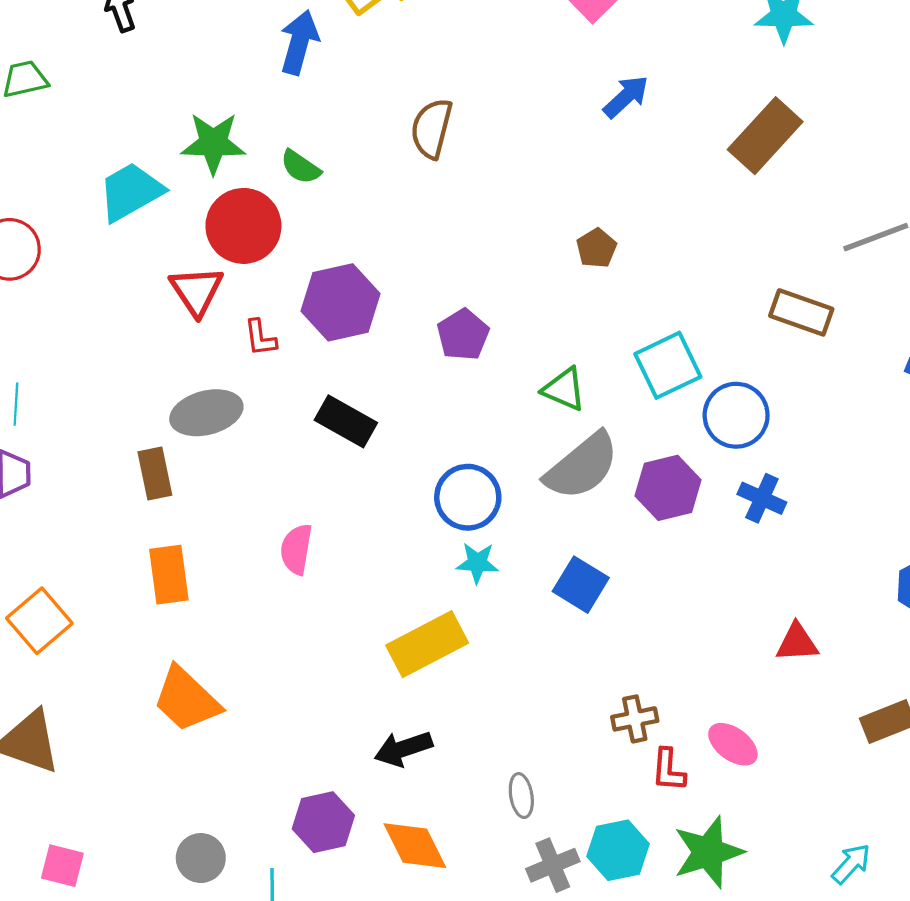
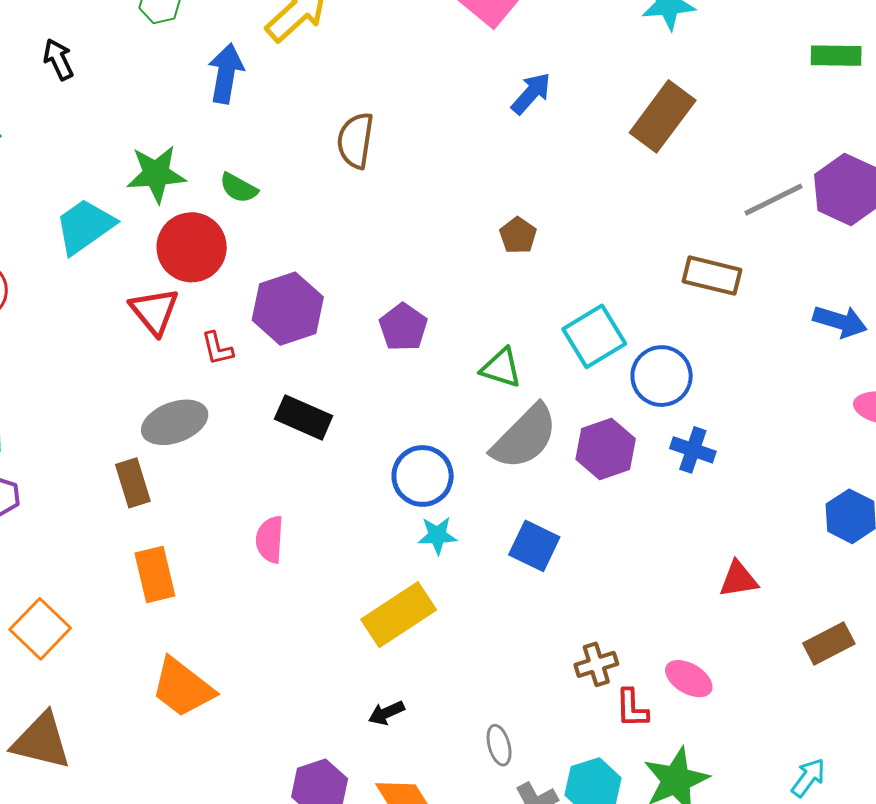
black arrow: (403, 749) -> (386, 713), size x0.7

